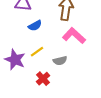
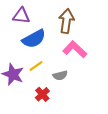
blue semicircle: (35, 26) -> (34, 39), size x1.6

